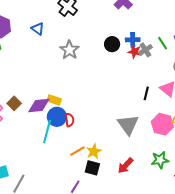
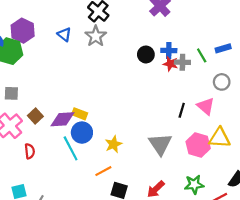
gray star: (69, 50) -> (96, 36), moved
gray cross: (145, 50) -> (182, 62), turned 32
red semicircle: (70, 120) -> (30, 151), moved
cyan line: (47, 132) -> (71, 148), turned -45
yellow star: (94, 151) -> (113, 144), moved

